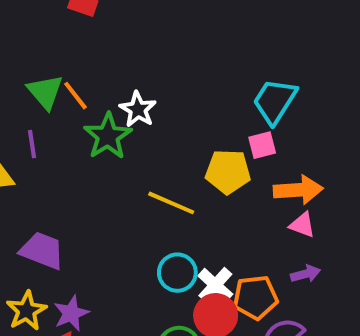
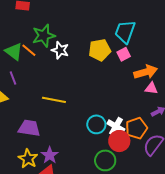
green star: (108, 136) -> (44, 36), moved, turned 30
yellow pentagon: (228, 172) -> (100, 50), moved
yellow line: (171, 203) -> (54, 100), moved

